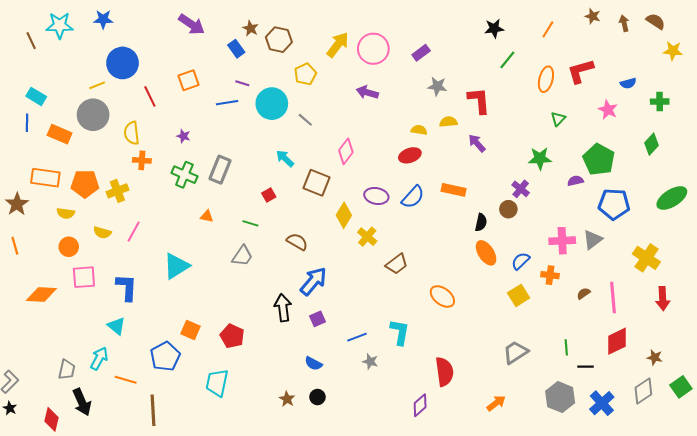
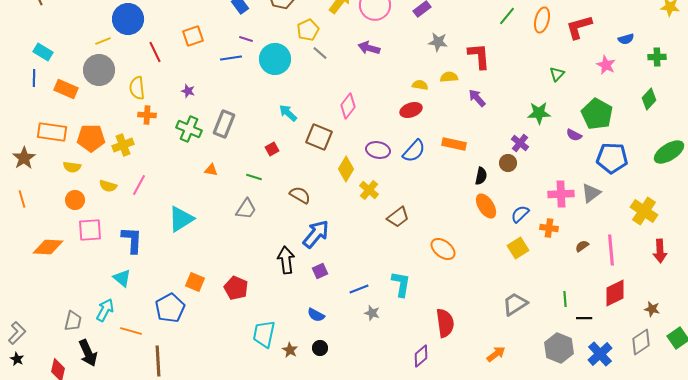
orange ellipse: (546, 79) -> (542, 20), moved
gray line: (305, 120) -> (320, 53), moved
purple semicircle: (575, 181) -> (574, 135), turned -140
cyan trapezoid: (217, 383) -> (264, 334), moved

